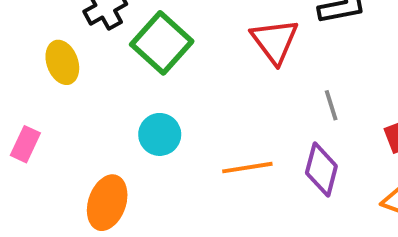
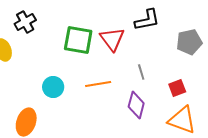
green square: (162, 43) -> (78, 40), moved, turned -32
orange line: (247, 168) -> (98, 84), moved

